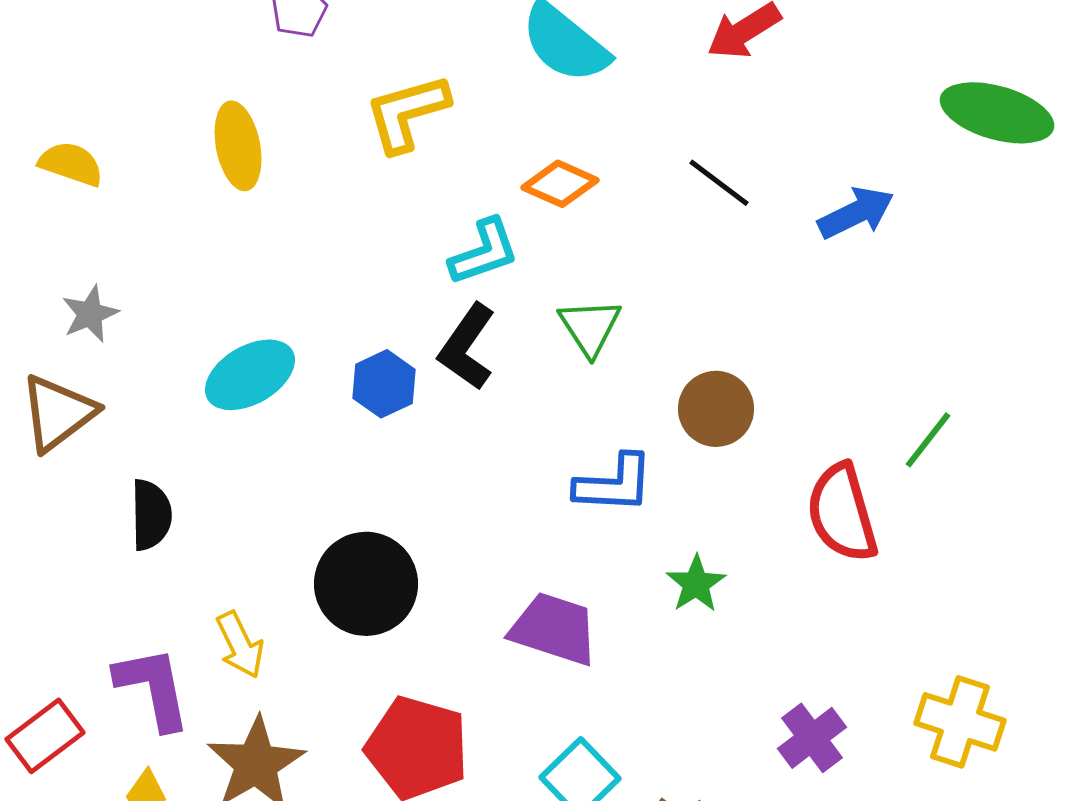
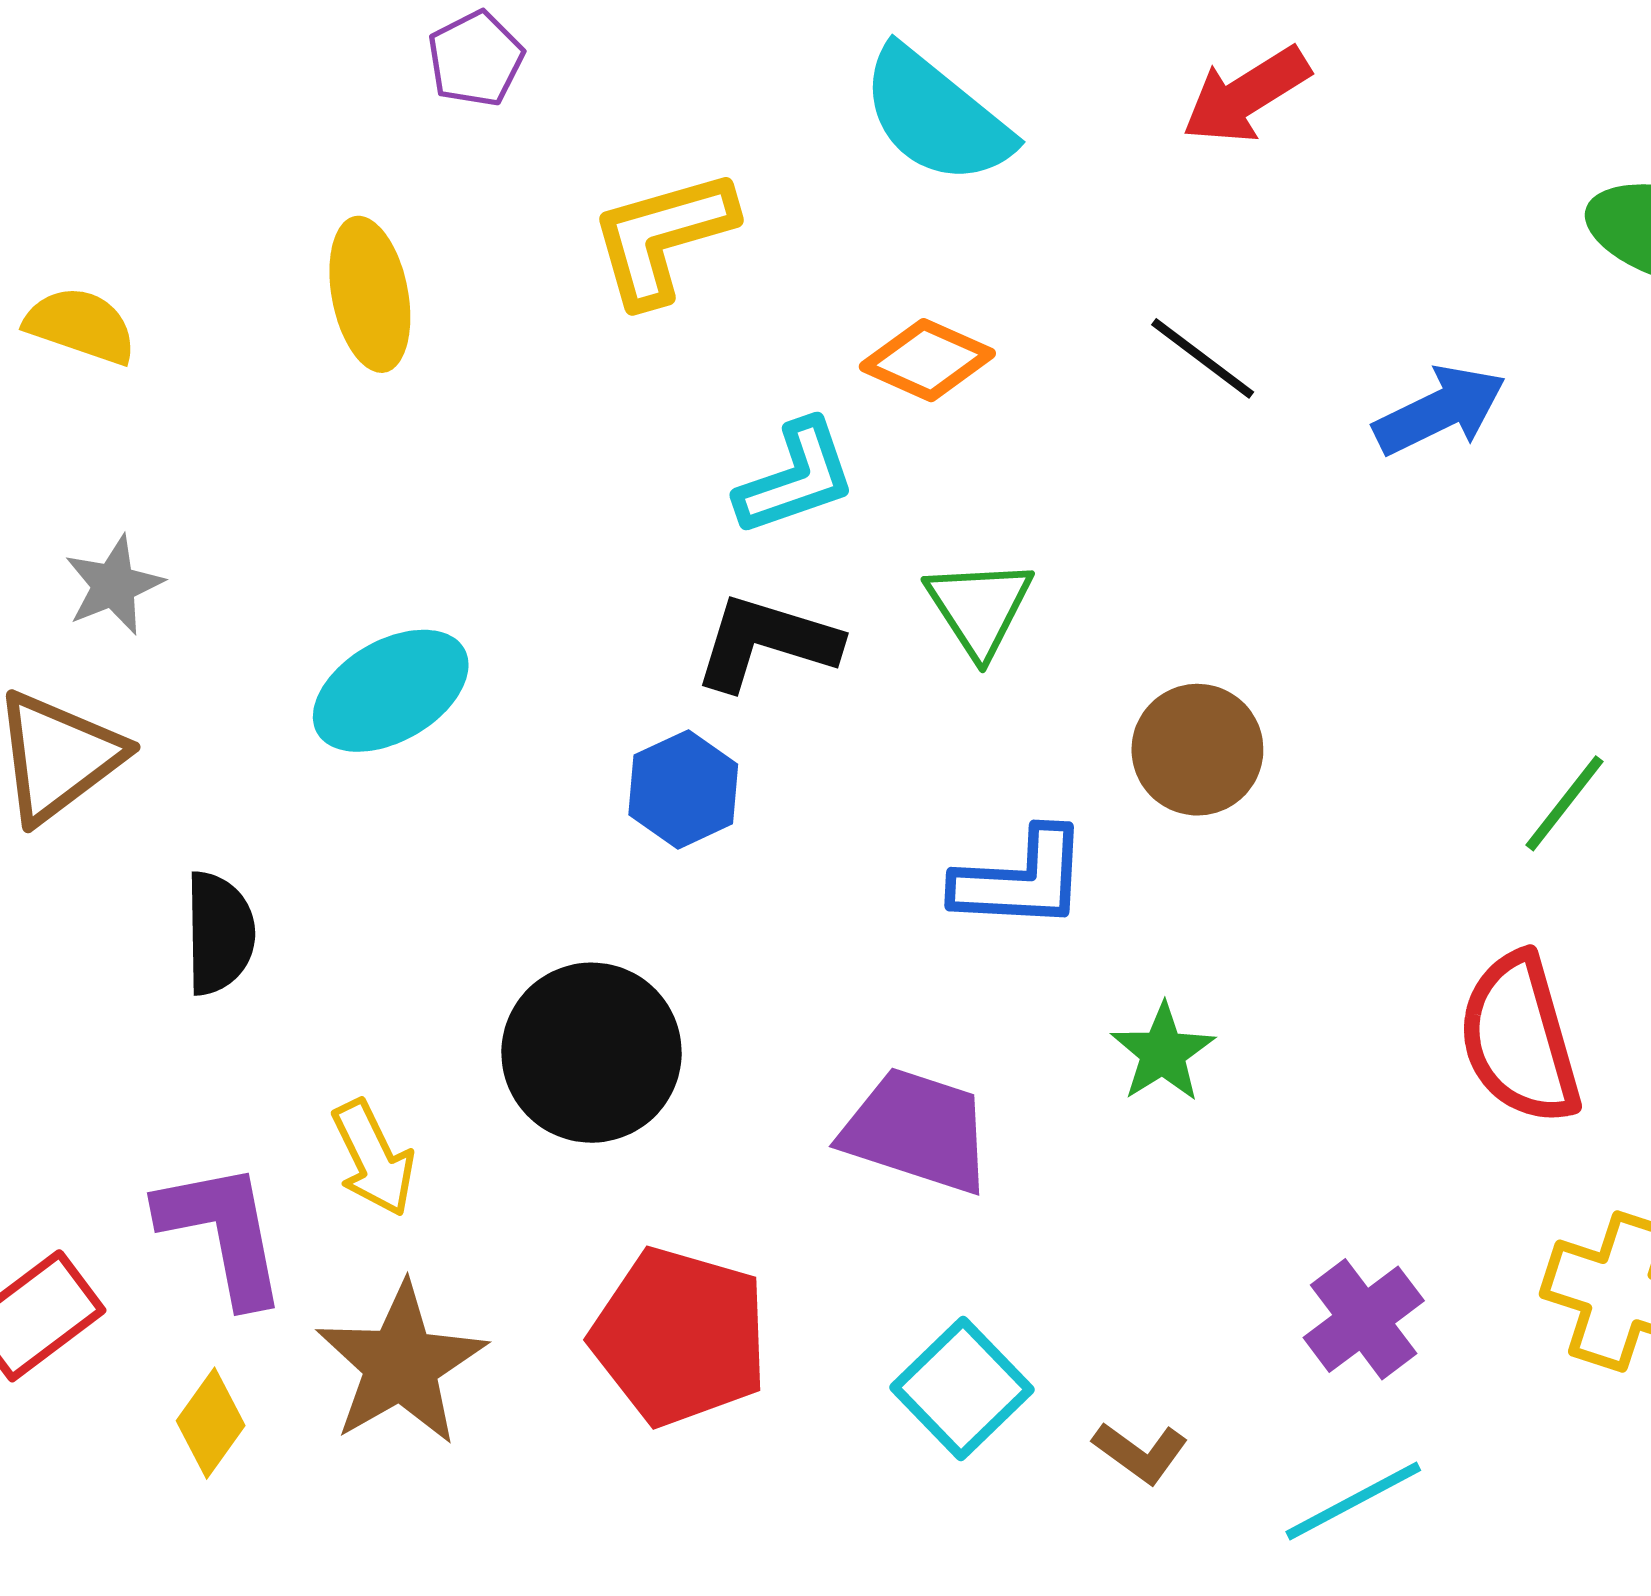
black L-shape: (467, 347) -> (766, 642), turned 72
blue hexagon: (384, 384) -> (683, 789), moved
red semicircle: (842, 513) -> (1519, 1039), moved

